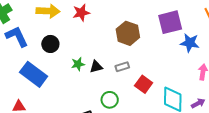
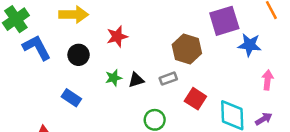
red star: (81, 13) -> (117, 36), moved
brown hexagon: (128, 33) -> (187, 49), moved
blue rectangle: (34, 74) -> (71, 98), moved, size x0.6

